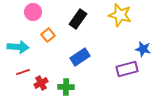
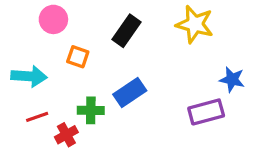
orange square: (48, 35) -> (78, 57), turned -32
green cross: (66, 87) -> (91, 110), moved

